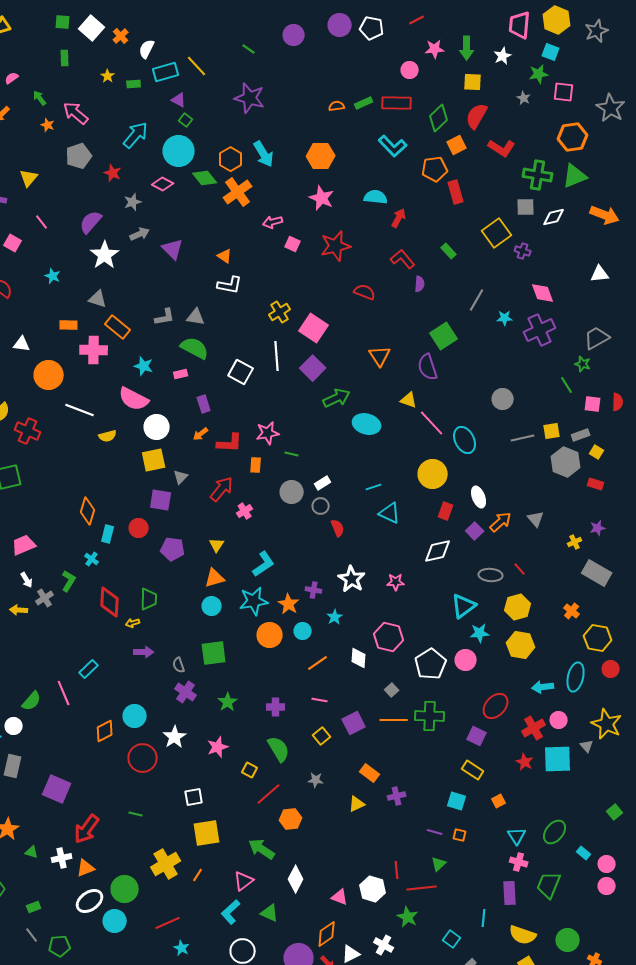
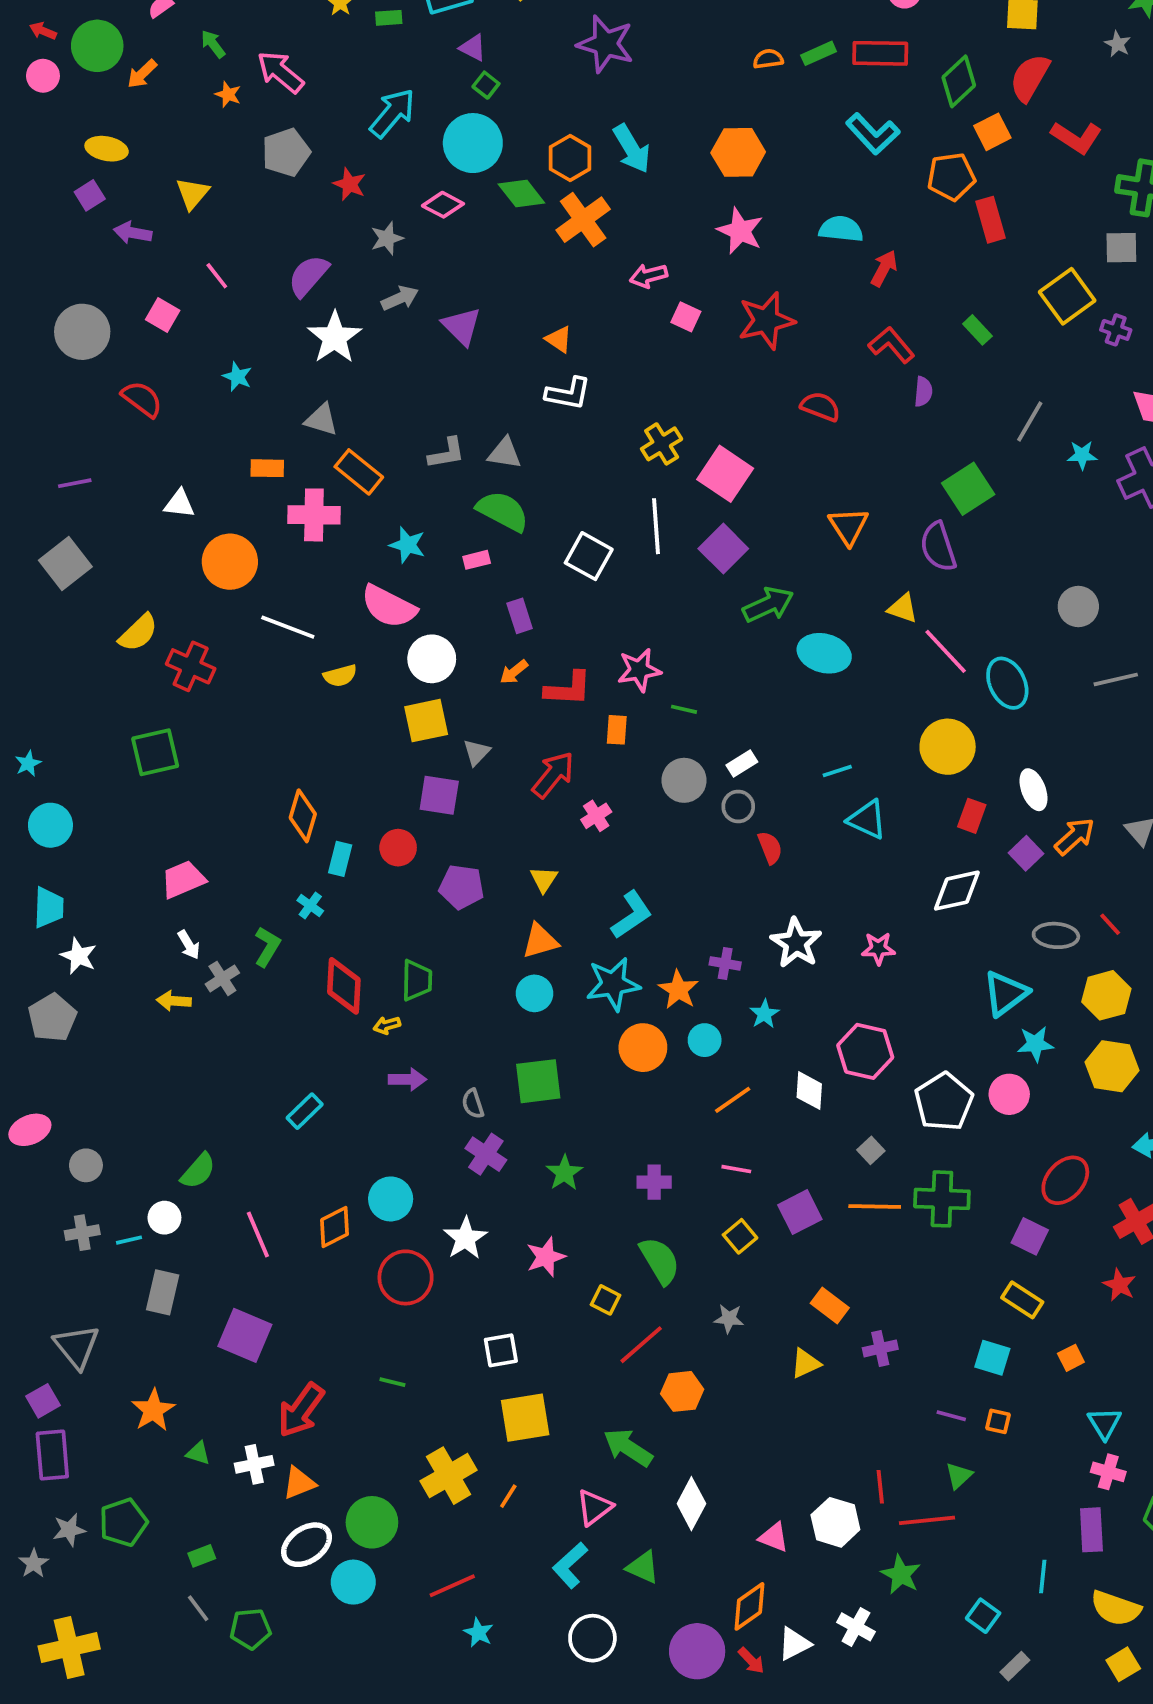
pink line: (64, 693) -> (258, 1234), moved

